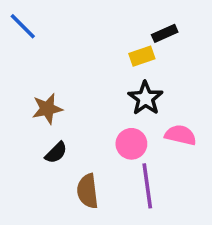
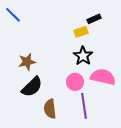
pink semicircle: (181, 135) -> (103, 77), size x1.4
black semicircle: (56, 153) -> (32, 87), size x1.6

